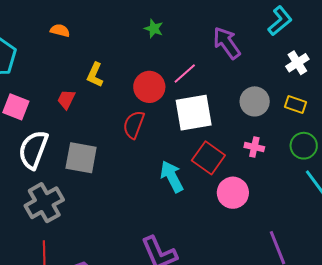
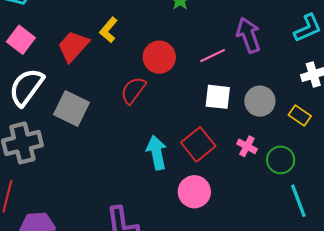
pink line: (185, 74) -> (213, 56), moved
red trapezoid: (66, 99) -> (73, 46), size x1.6
white square: (194, 113) -> (218, 97), moved, size x0.7
green circle: (304, 146) -> (281, 160), moved
pink circle: (233, 193) -> (194, 192), moved

